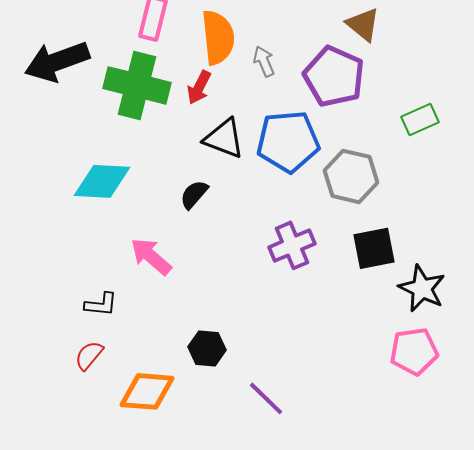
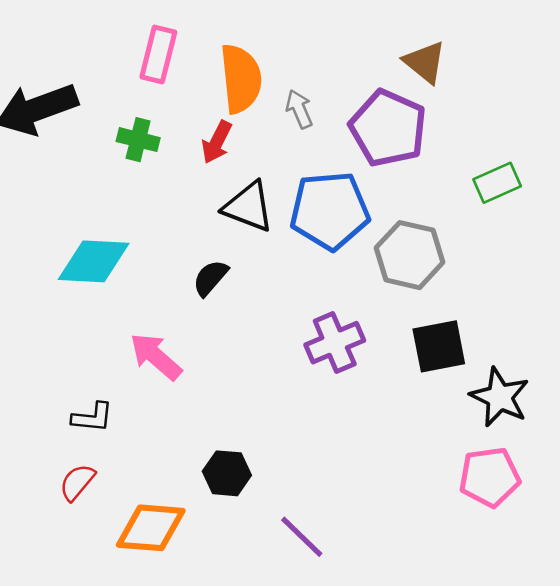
green cross: (137, 85) -> (138, 140), size x0.5

